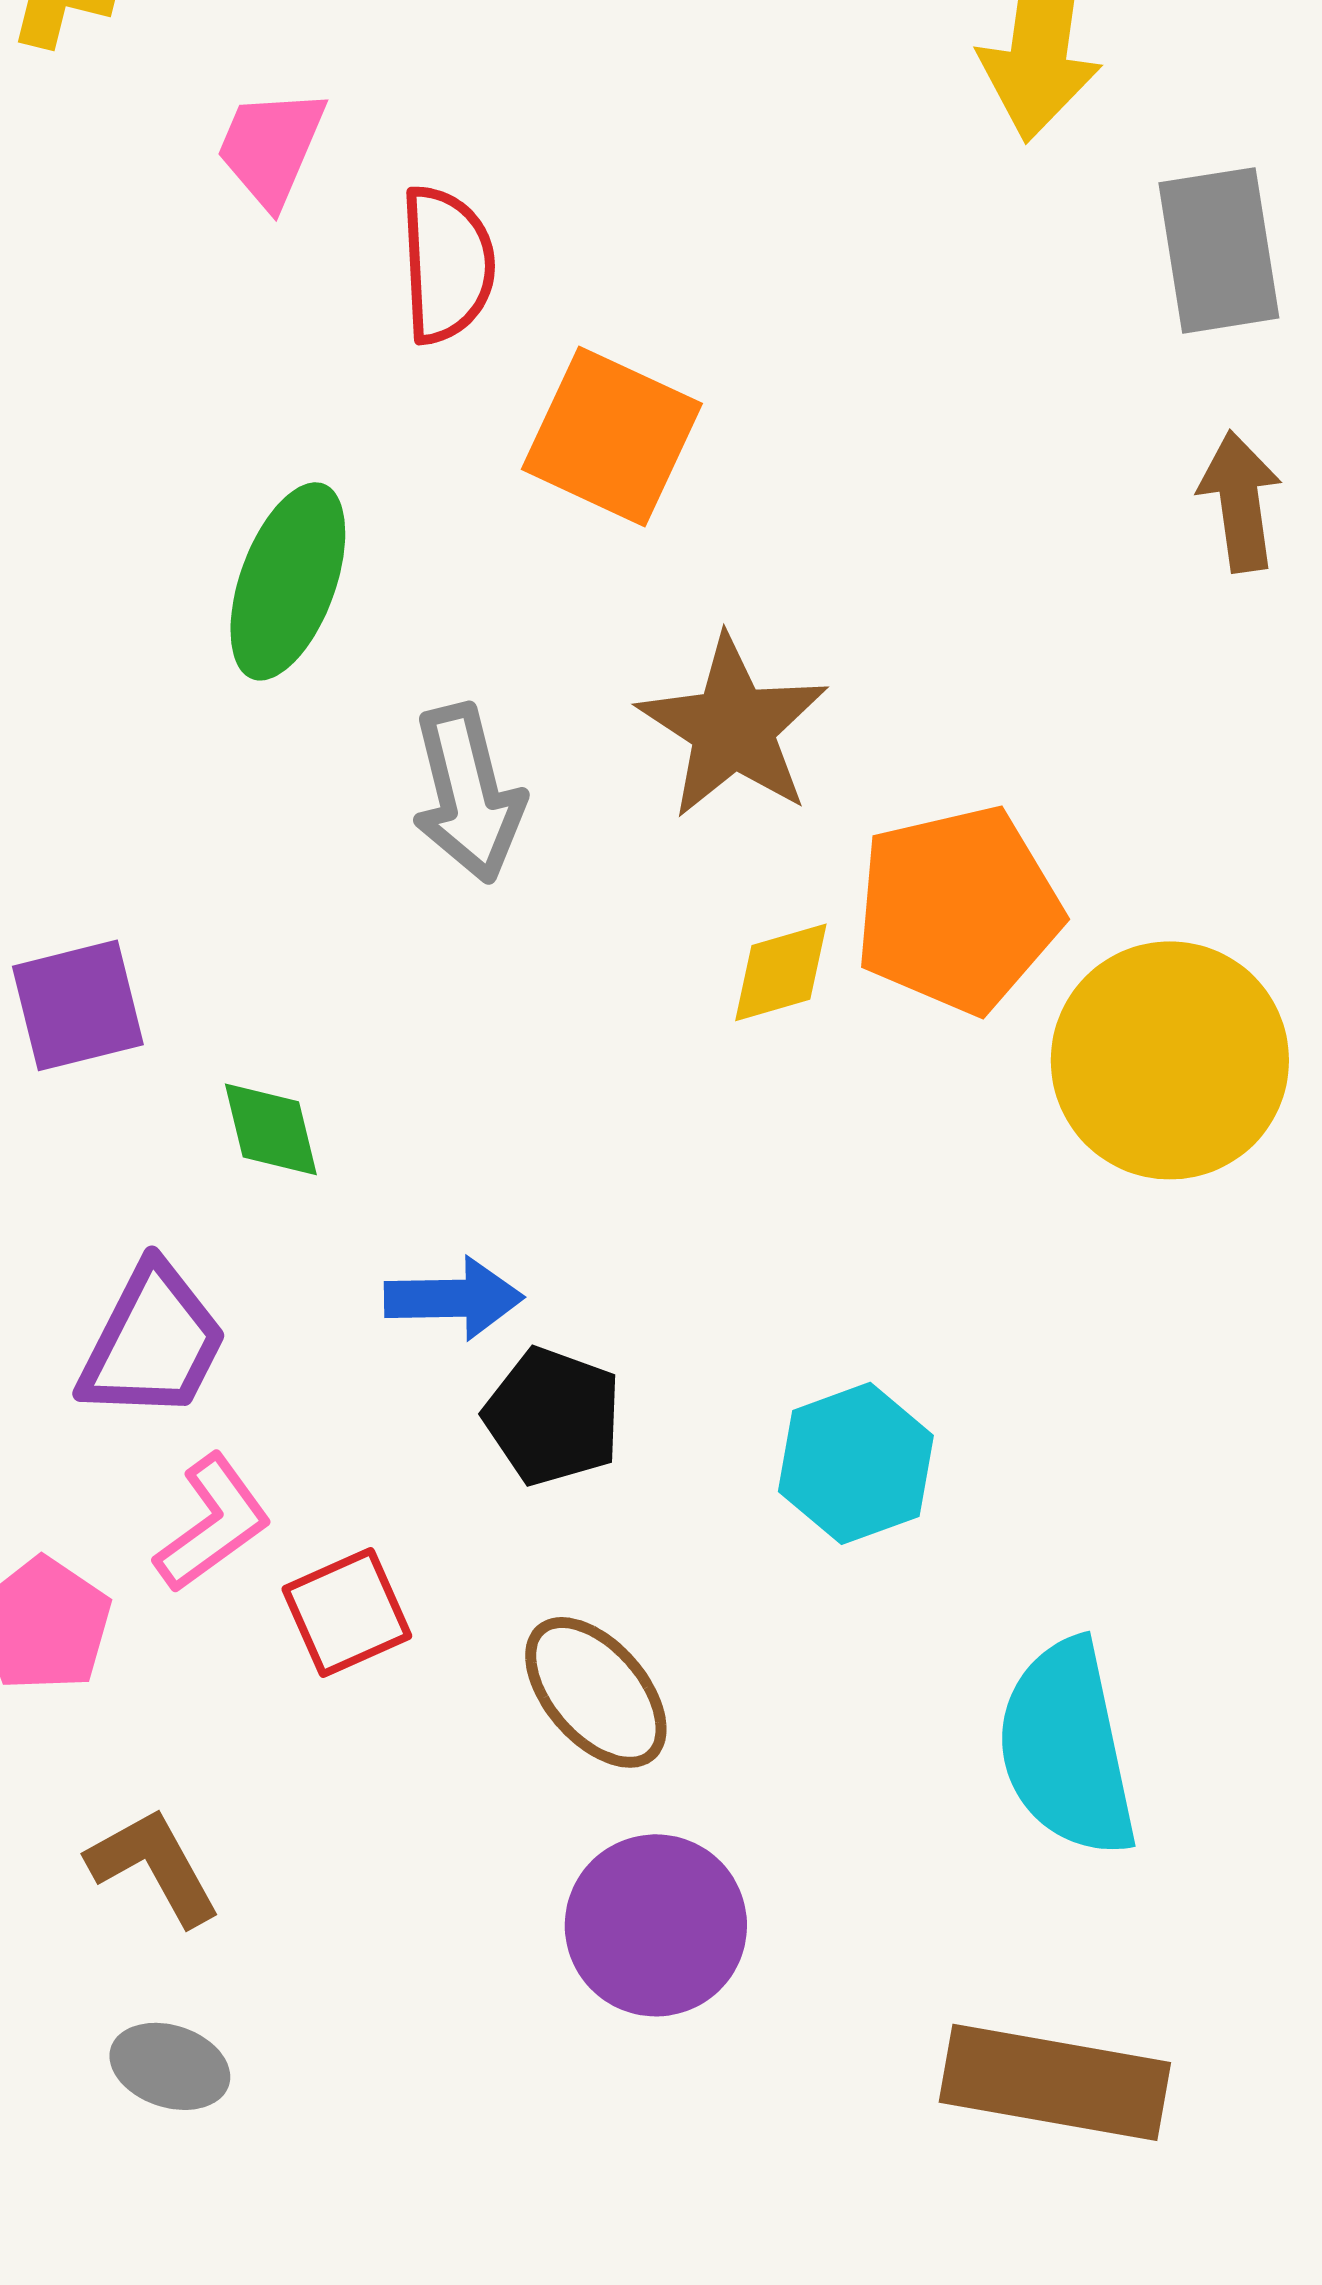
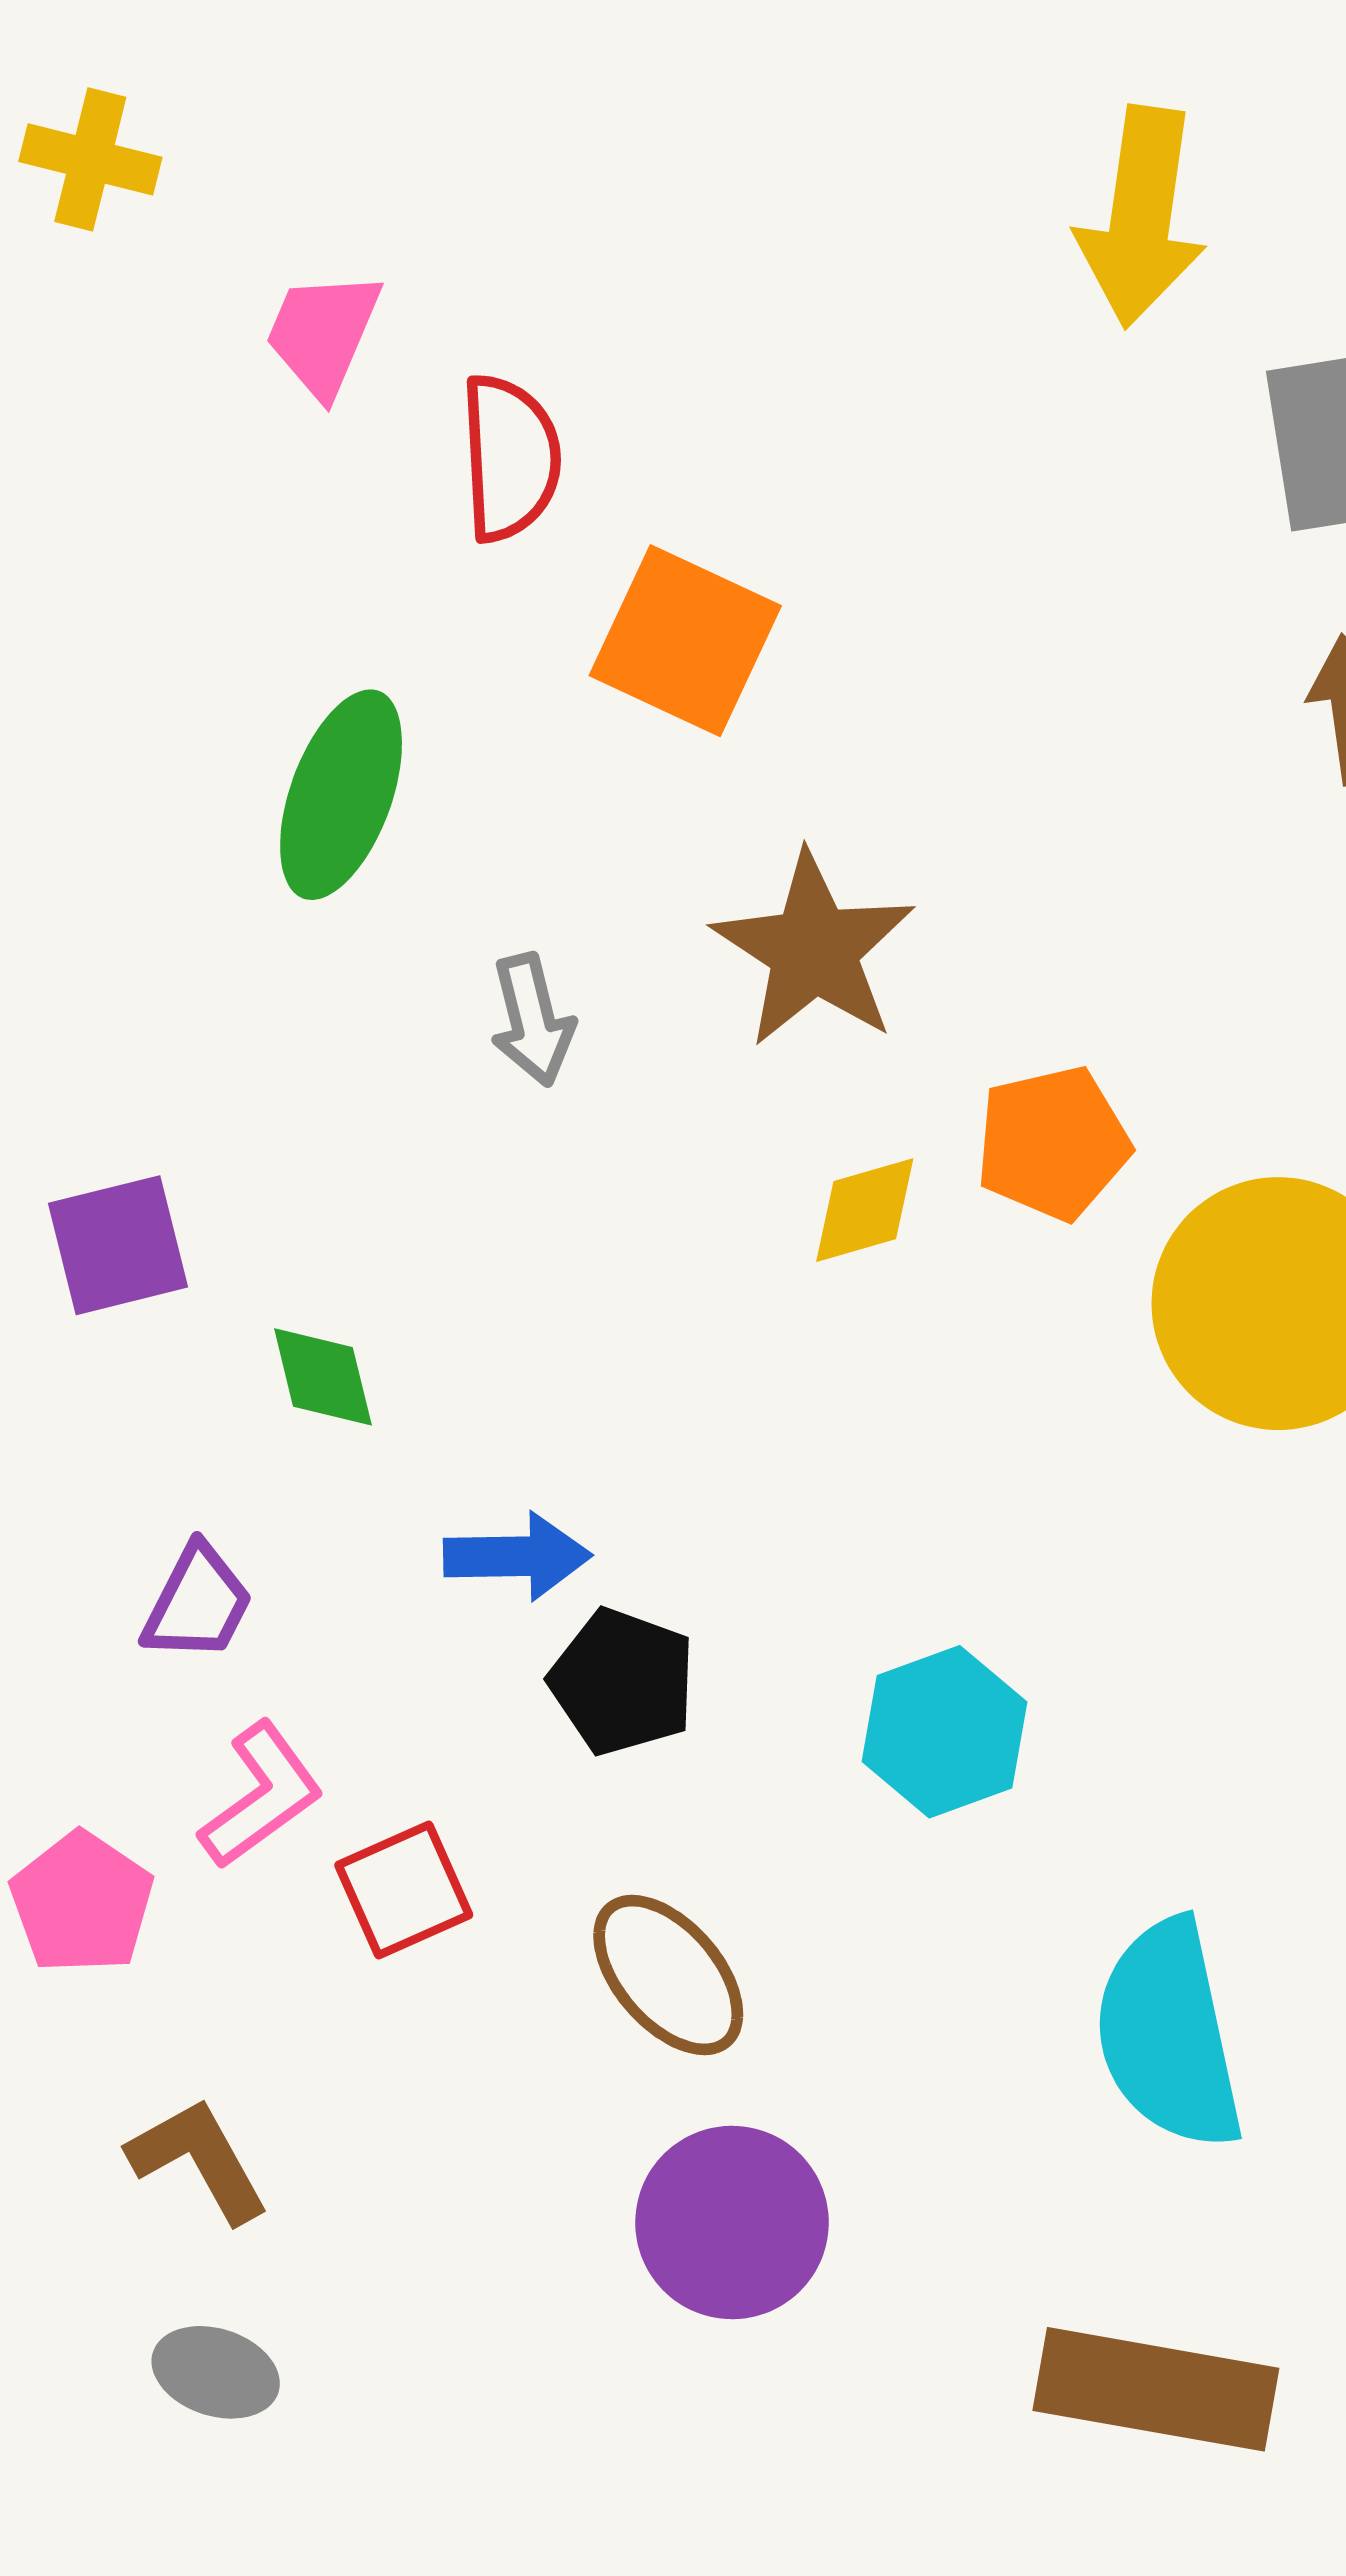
gray arrow: (468, 793) -> (532, 1020), size x0.7
orange pentagon: (958, 909) -> (1053, 1143), size x0.7
purple trapezoid: (153, 1342) -> (198, 1603), size x0.7

